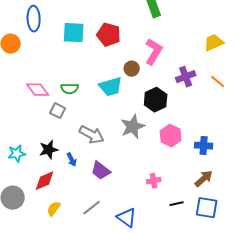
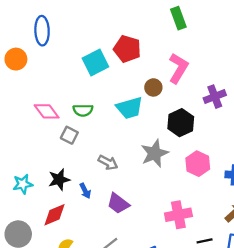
cyan square: (74, 33) -> (95, 62), moved, turned -30
gray arrow: (92, 135) -> (108, 162), size x0.7
pink cross: (154, 181) -> (178, 215), size x1.6

